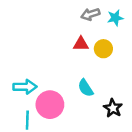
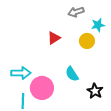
cyan star: (115, 18) -> (98, 25), moved
red triangle: (81, 44) -> (54, 38), moved, turned -32

